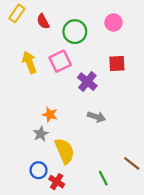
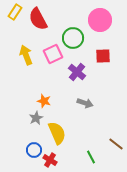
red semicircle: (43, 21) -> (38, 19), size x1.6
pink circle: (113, 23) -> (100, 20), size x1.5
green circle: (75, 32) -> (73, 38), moved

